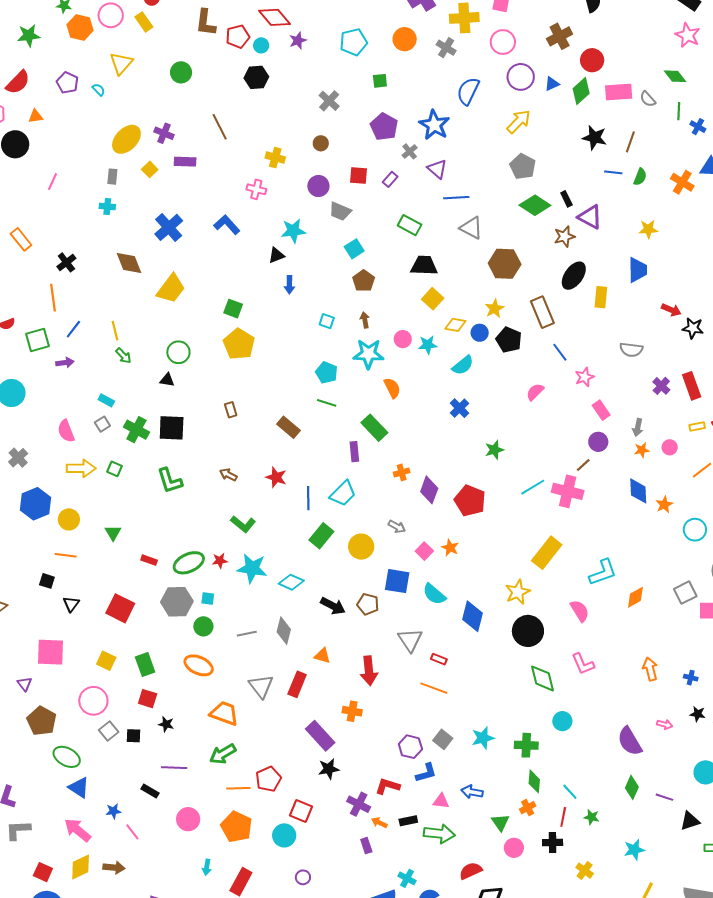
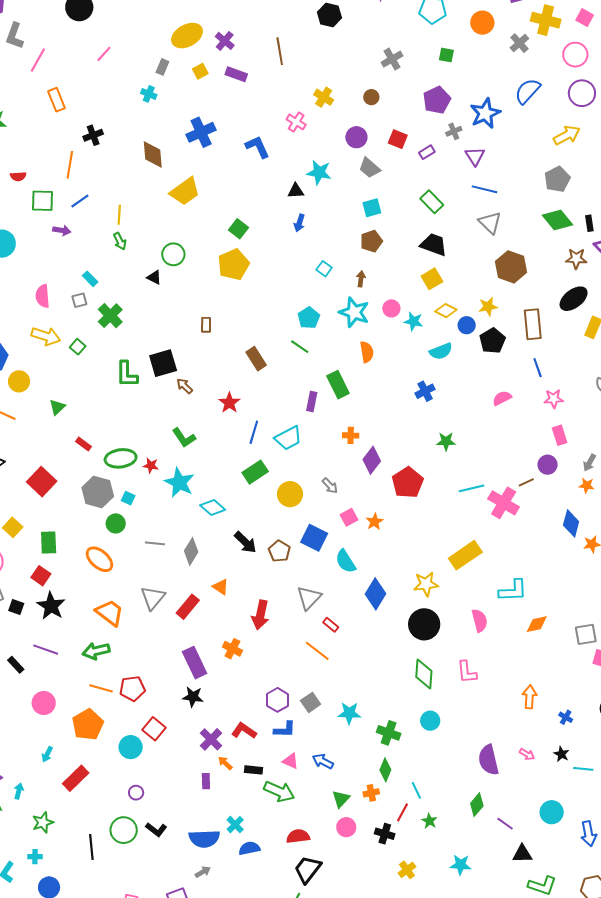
black square: (172, 428) -> (163, 363), moved, turned -36
black star: (166, 724) -> (51, 606), size x1.8

